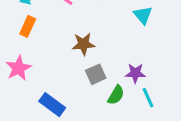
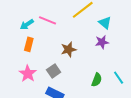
purple star: (135, 73) -> (102, 42), moved
gray square: (96, 74) -> (54, 71), moved

